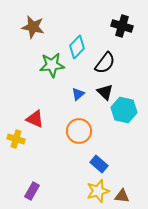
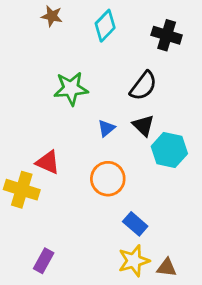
brown star: (33, 27) -> (52, 16), moved, size x0.7
cyan diamond: (77, 47) -> (105, 26), moved
yellow cross: (16, 139) -> (22, 190), size x1.4

